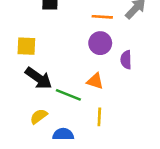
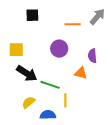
purple circle: (100, 43) -> (59, 49), moved
orange triangle: (95, 81) -> (81, 73), moved
yellow line: (99, 117) -> (65, 100), moved

